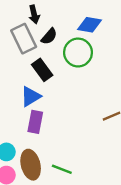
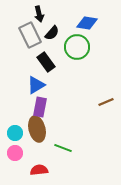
brown ellipse: (31, 165) -> (37, 129), moved

